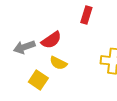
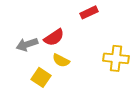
red rectangle: (86, 15) -> (89, 12), turned 48

